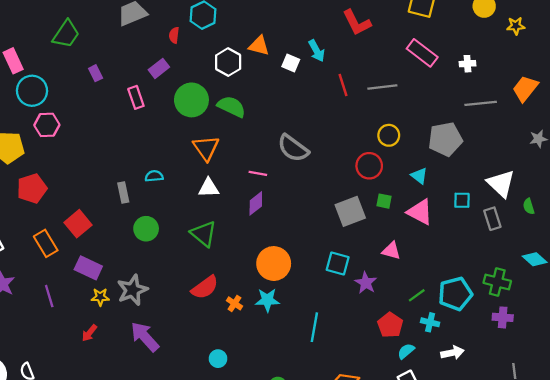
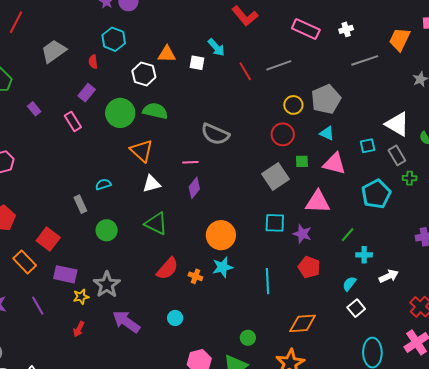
gray pentagon: (445, 139) -> (326, 99), moved
pink triangle: (391, 251) -> (318, 202), size x1.5
green cross: (497, 282) -> (410, 178), moved, size x0.6
cyan pentagon: (455, 294) -> (376, 194), moved
red pentagon: (390, 325) -> (309, 267), moved
cyan circle: (218, 359) -> (175, 318), moved

